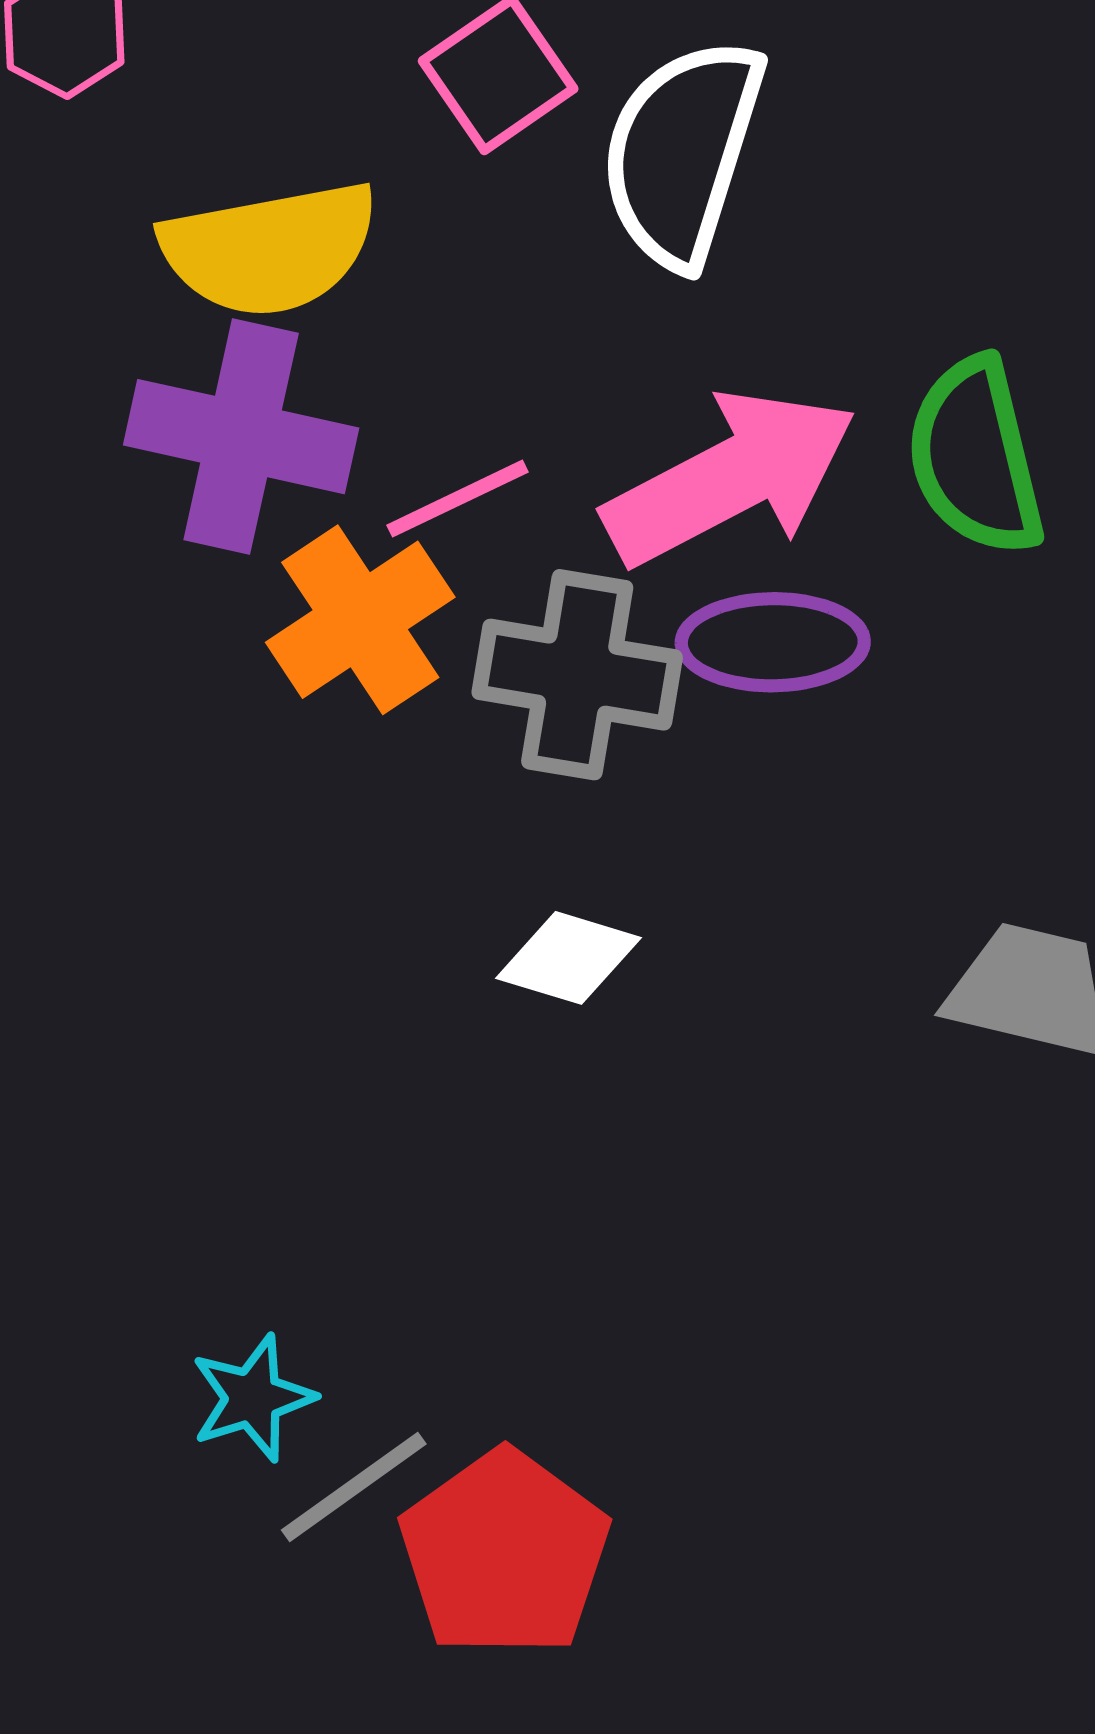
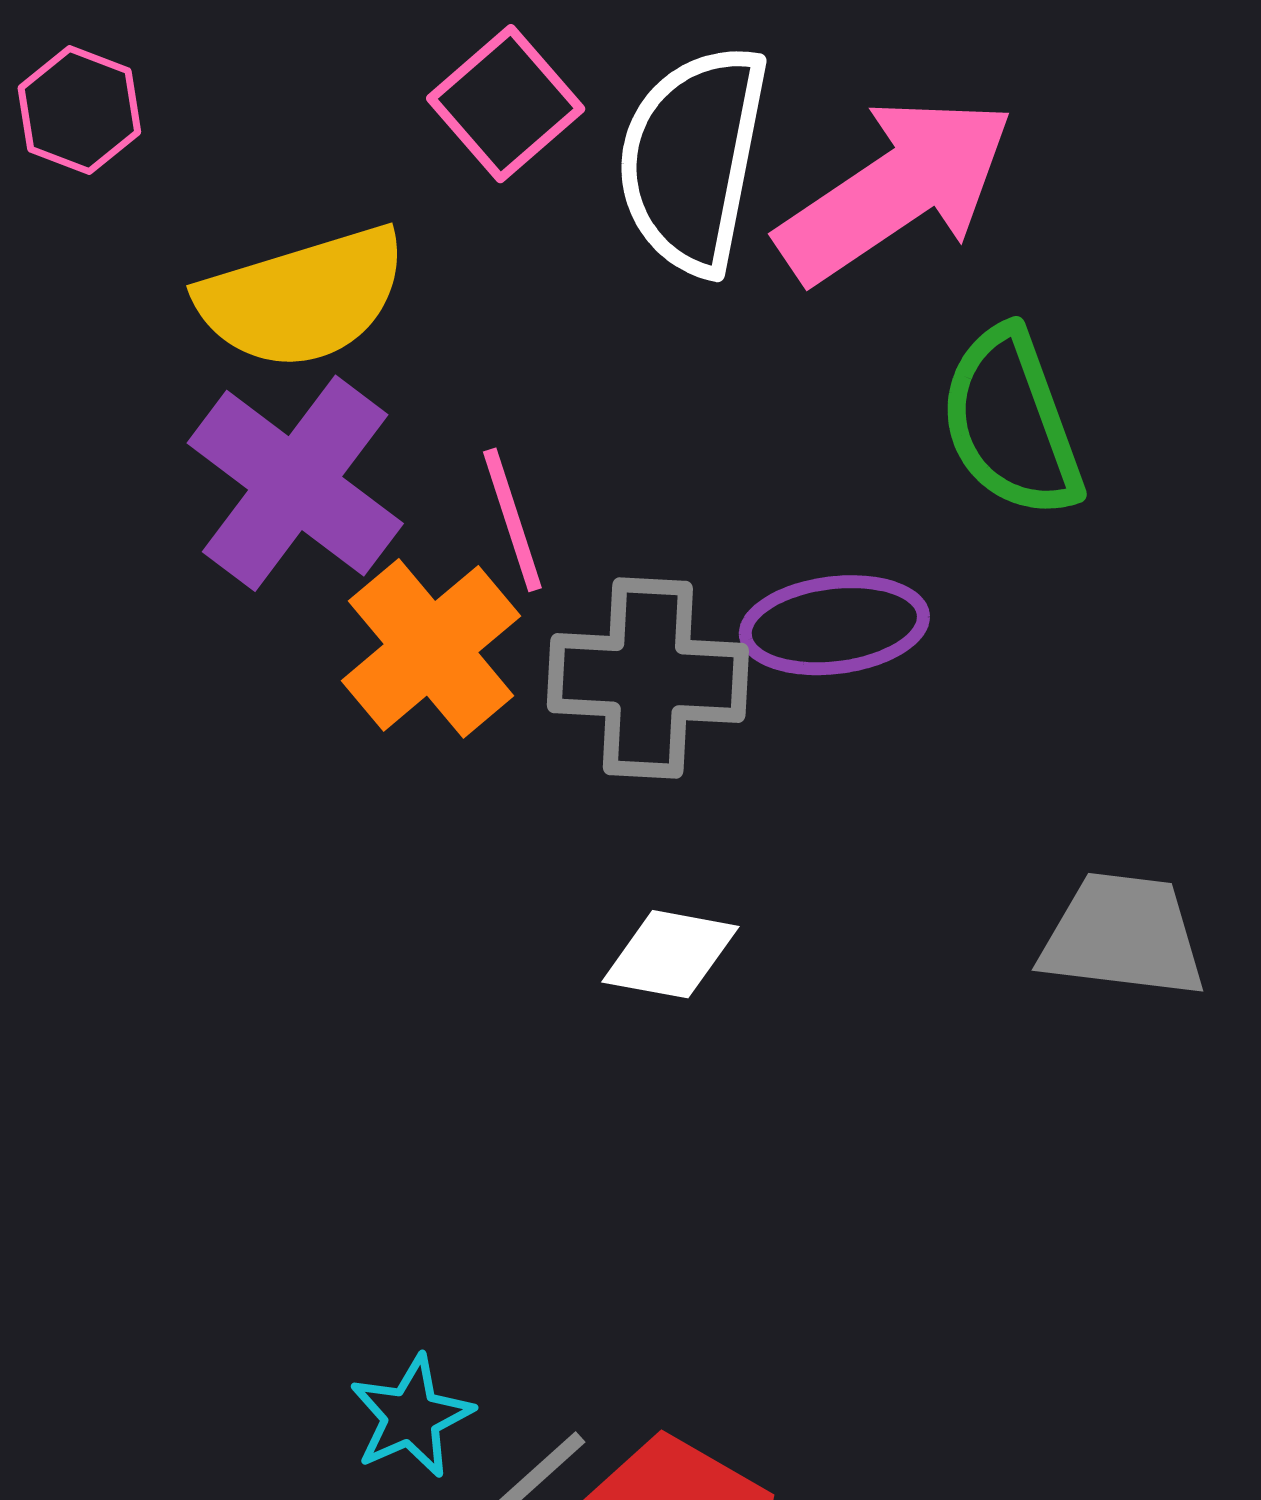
purple cross: (241, 437) -> (295, 483), turned 31
pink arrow: (730, 478) -> (896, 189), moved
pink line: (458, 499) -> (512, 520), turned -76

